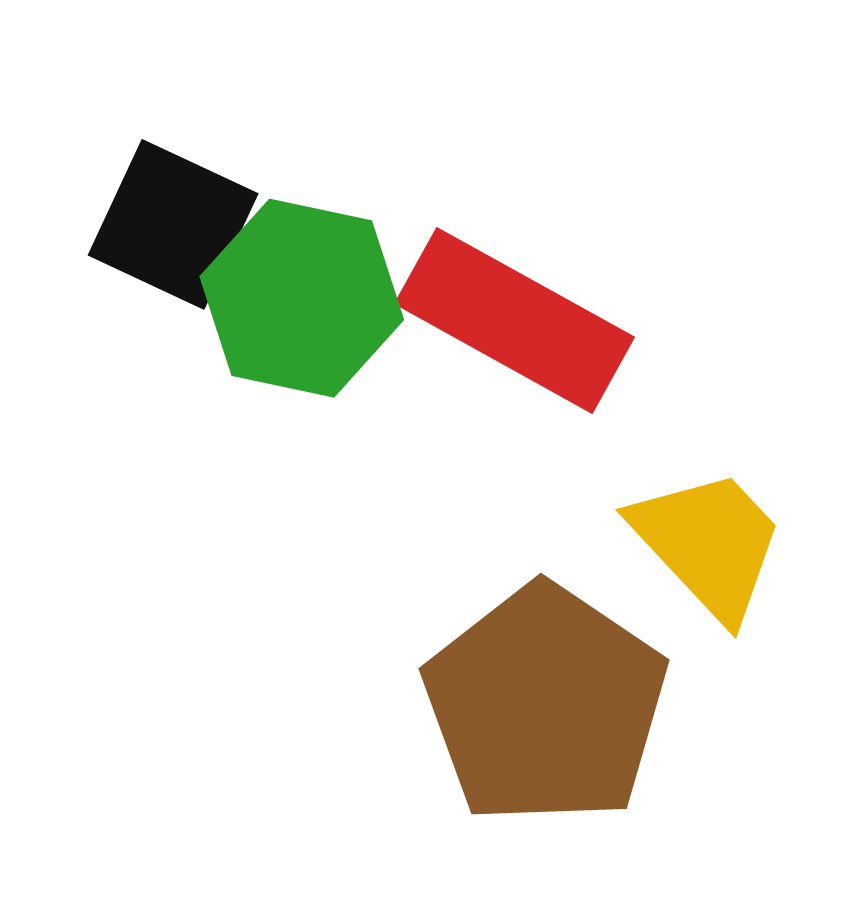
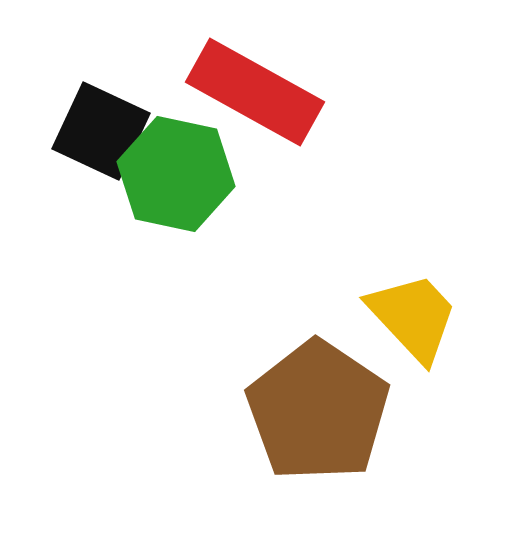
red rectangle: (515, 320) -> (255, 92), moved

